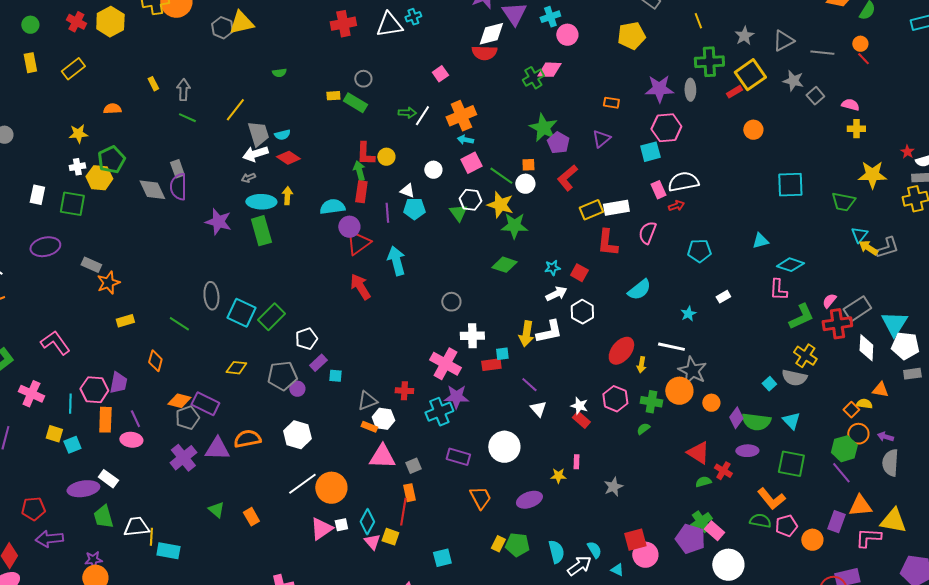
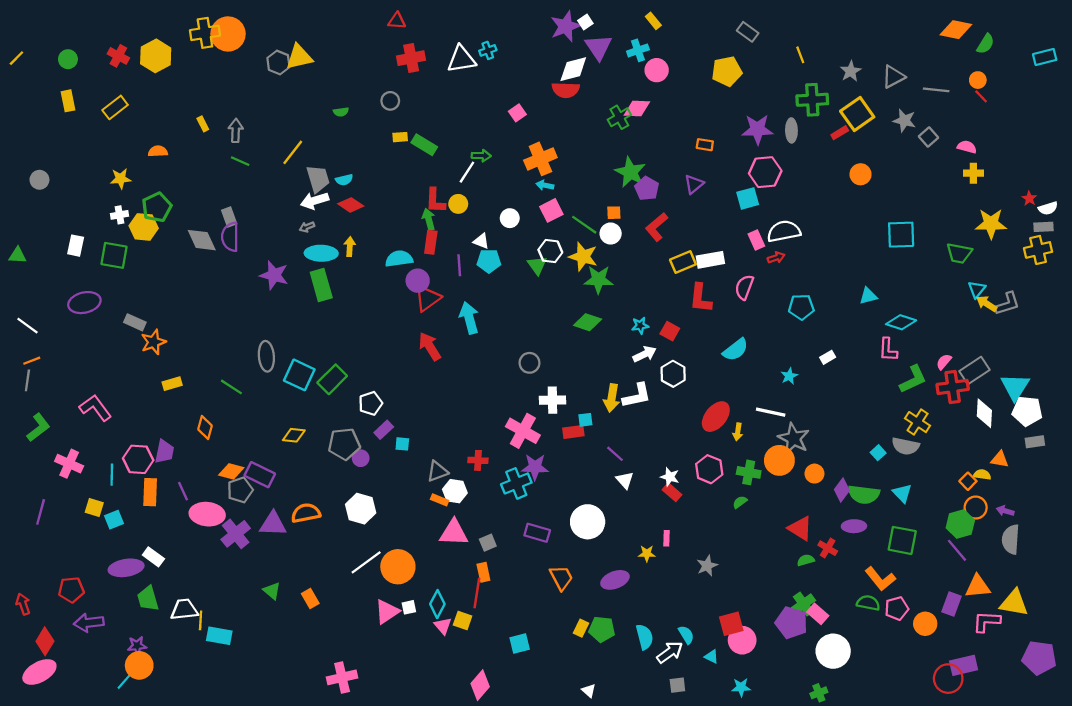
gray circle: (363, 79) -> (390, 101), moved
white line: (422, 116) -> (467, 172), moved
pink ellipse: (131, 440) -> (207, 514), moved, size x1.4

